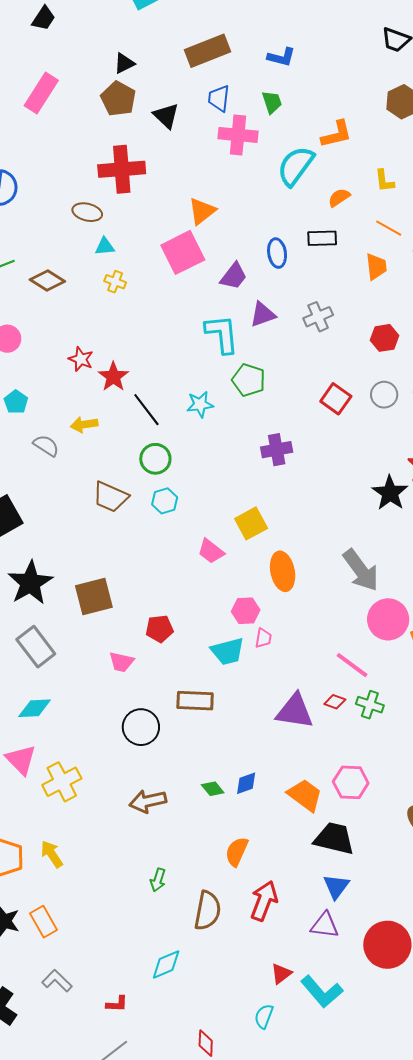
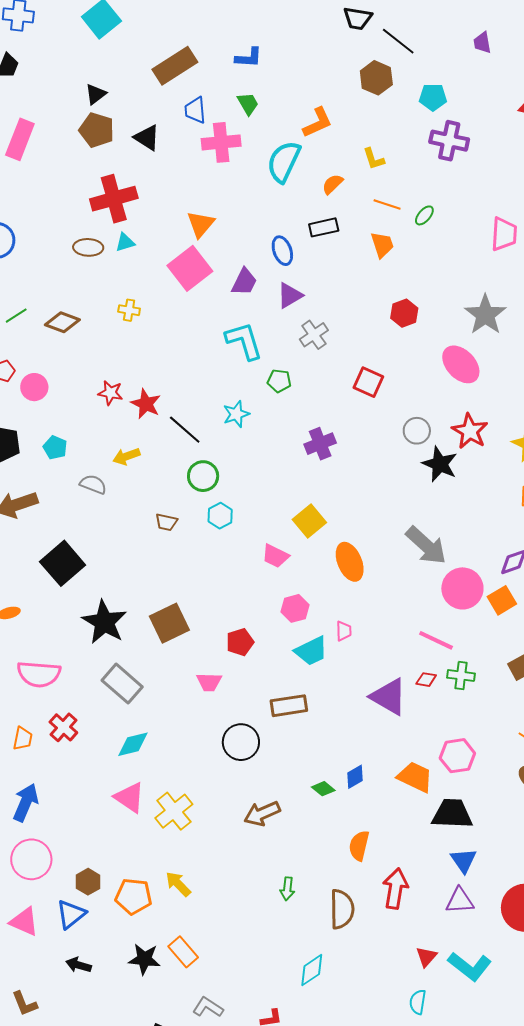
cyan triangle: (105, 247) -> (125, 242), moved
purple triangle: (263, 315) -> (290, 295), moved
gray cross: (318, 317) -> (314, 335), moved
green pentagon: (249, 380) -> (279, 381), size x0.7
gray circle: (384, 395) -> (417, 431), moved
brown trapezoid: (111, 497) -> (166, 522), size x0.6
pink hexagon: (246, 611) -> (295, 608), moved
purple triangle: (295, 711) -> (389, 697), turned 33

